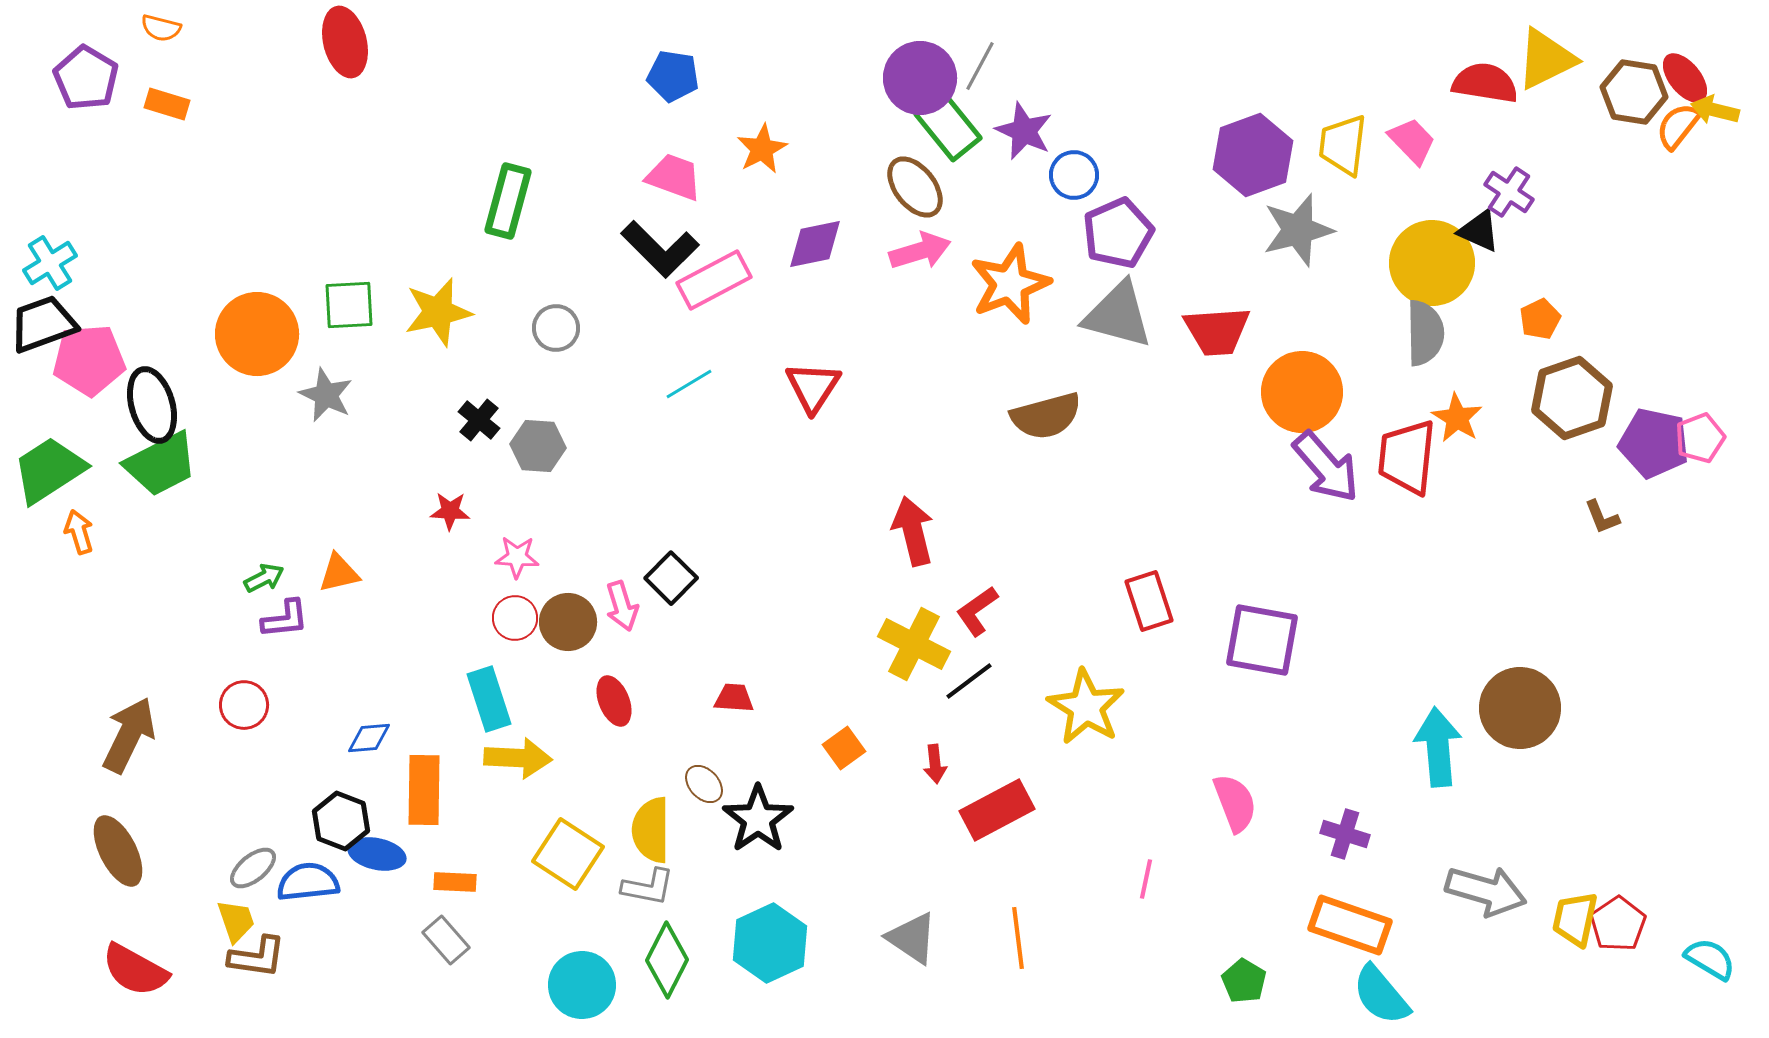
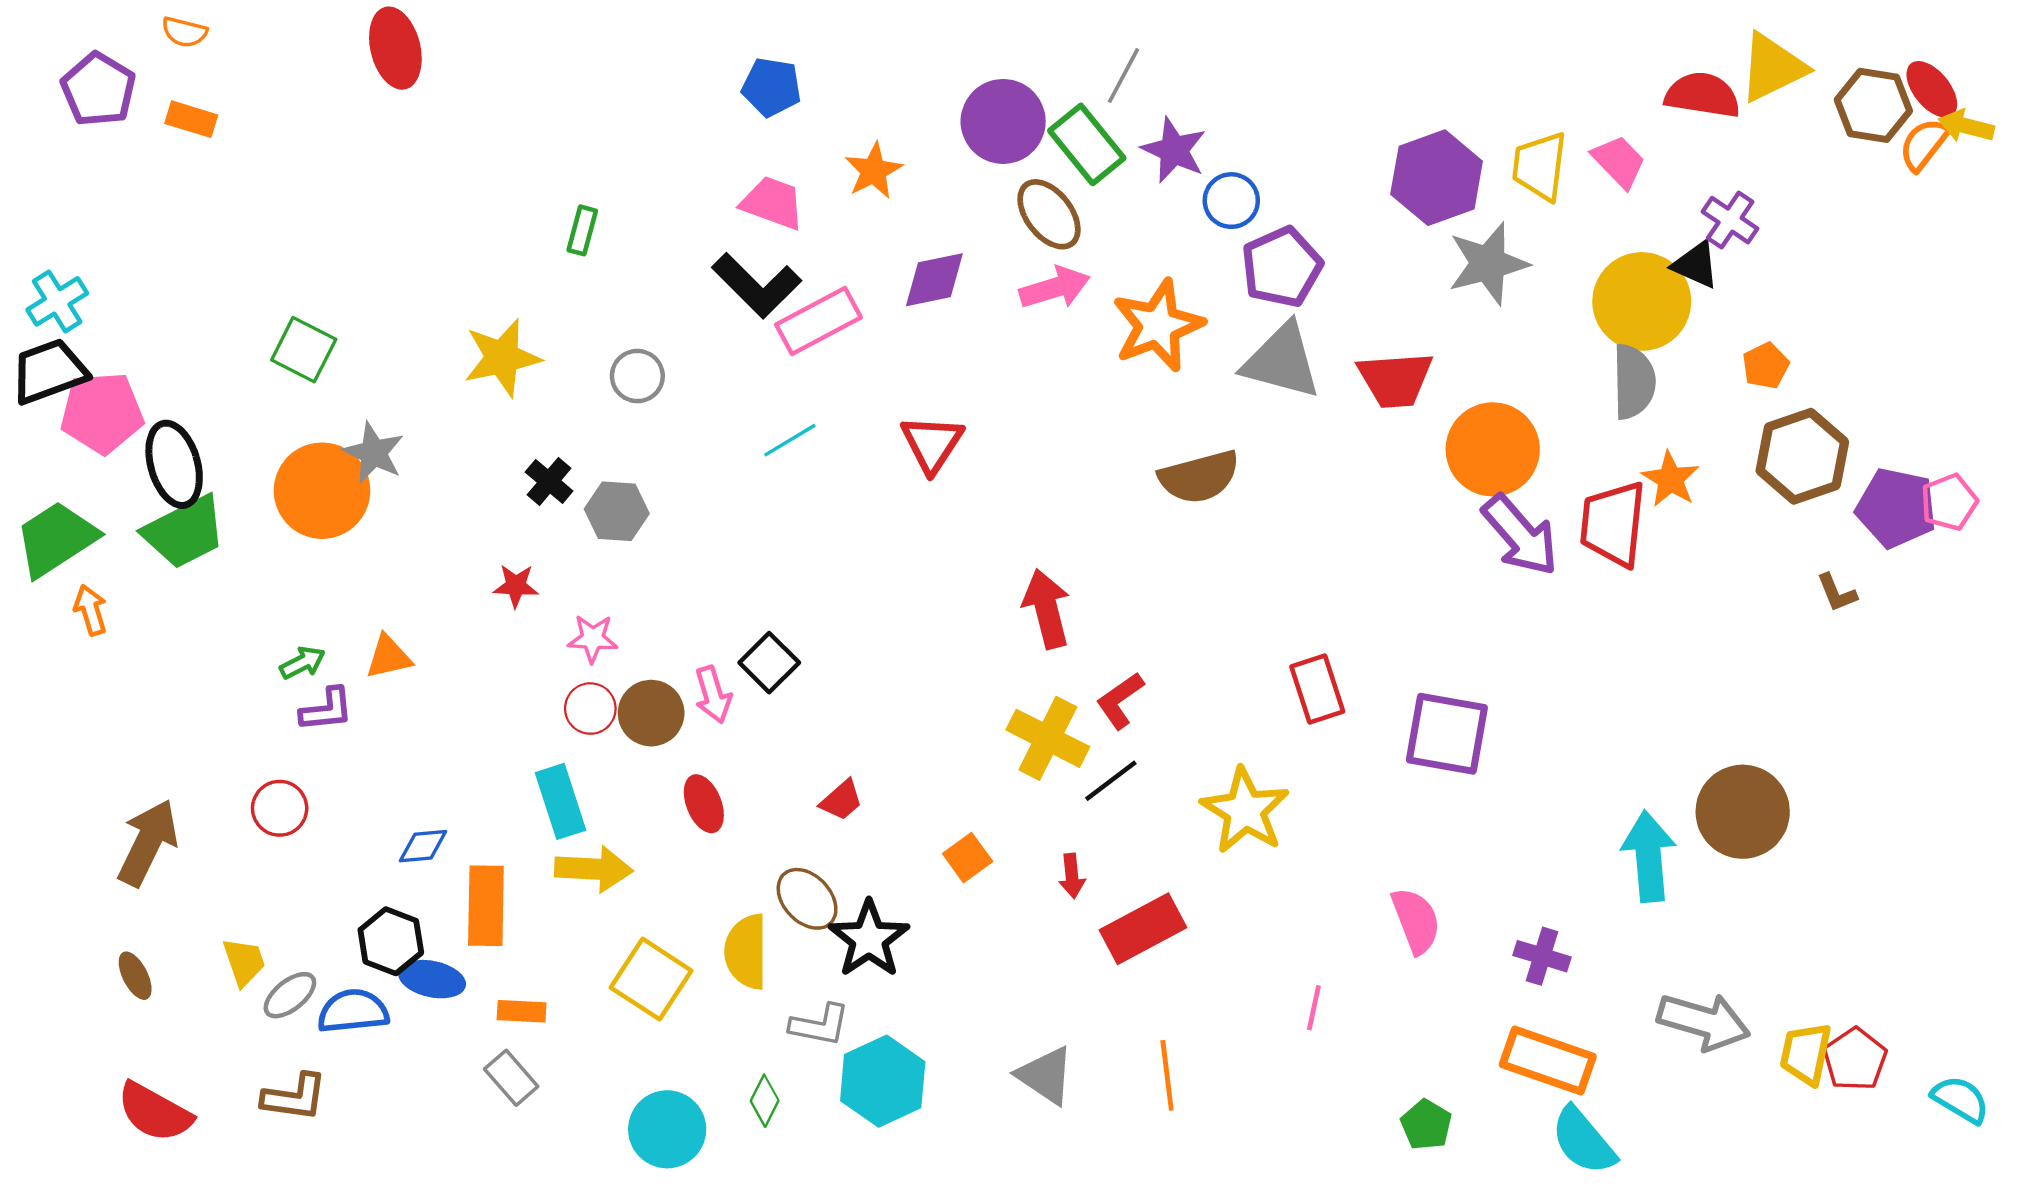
purple circle: (920, 78) -> (1003, 121), moved
green rectangle: (508, 201) -> (582, 230), size x0.6
green square: (349, 305) -> (304, 350), moved, turned 30
orange circle: (257, 334) -> (322, 491), moved
red trapezoid: (734, 698) -> (841, 800), turned 135
brown ellipse: (704, 784) -> (807, 899), size x1.4
brown ellipse: (118, 851) -> (135, 976), size x0.6
gray L-shape: (648, 887) -> (820, 1025), moved
yellow trapezoid: (236, 921) -> (244, 962), moved
green diamond: (667, 960) -> (765, 1101), size x0.6

